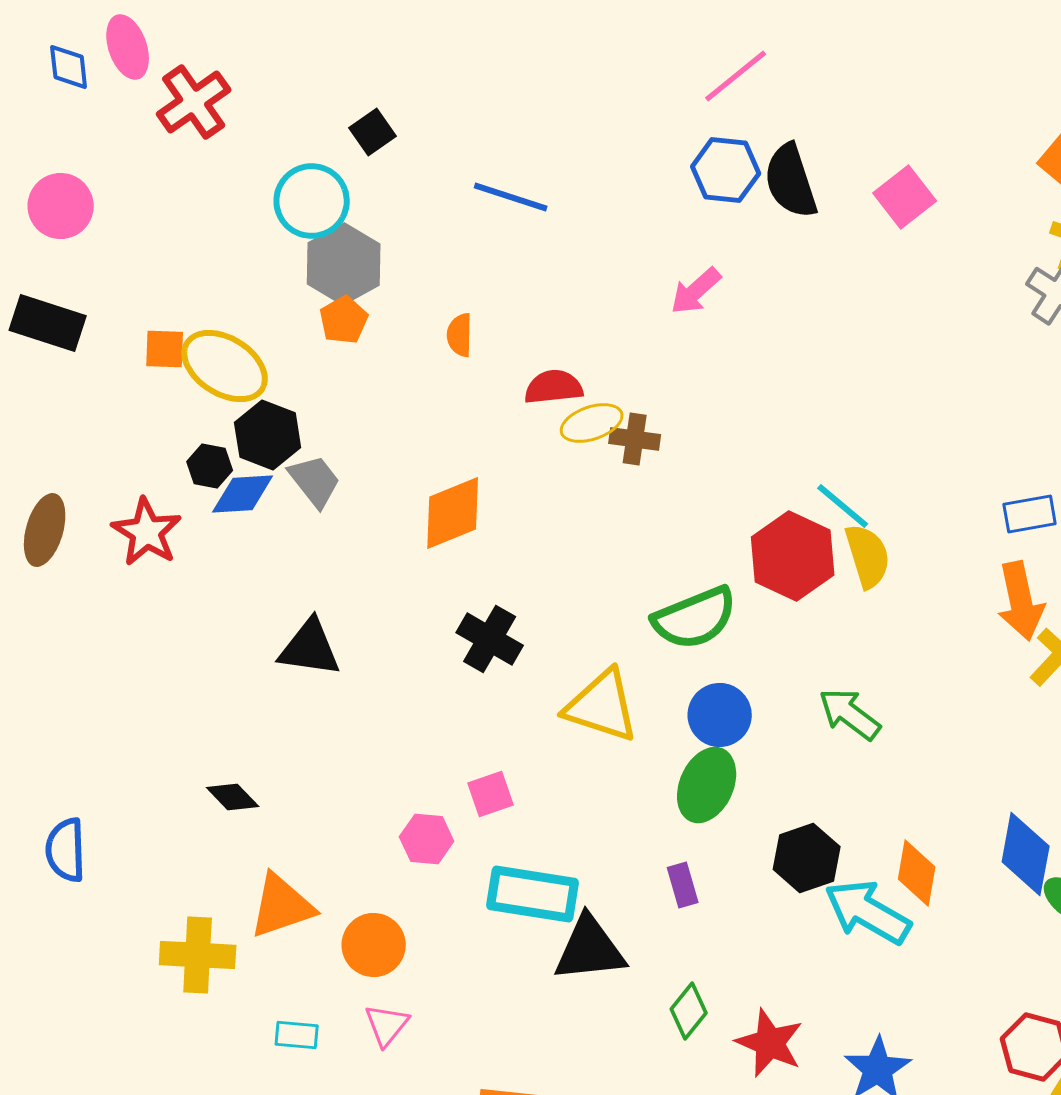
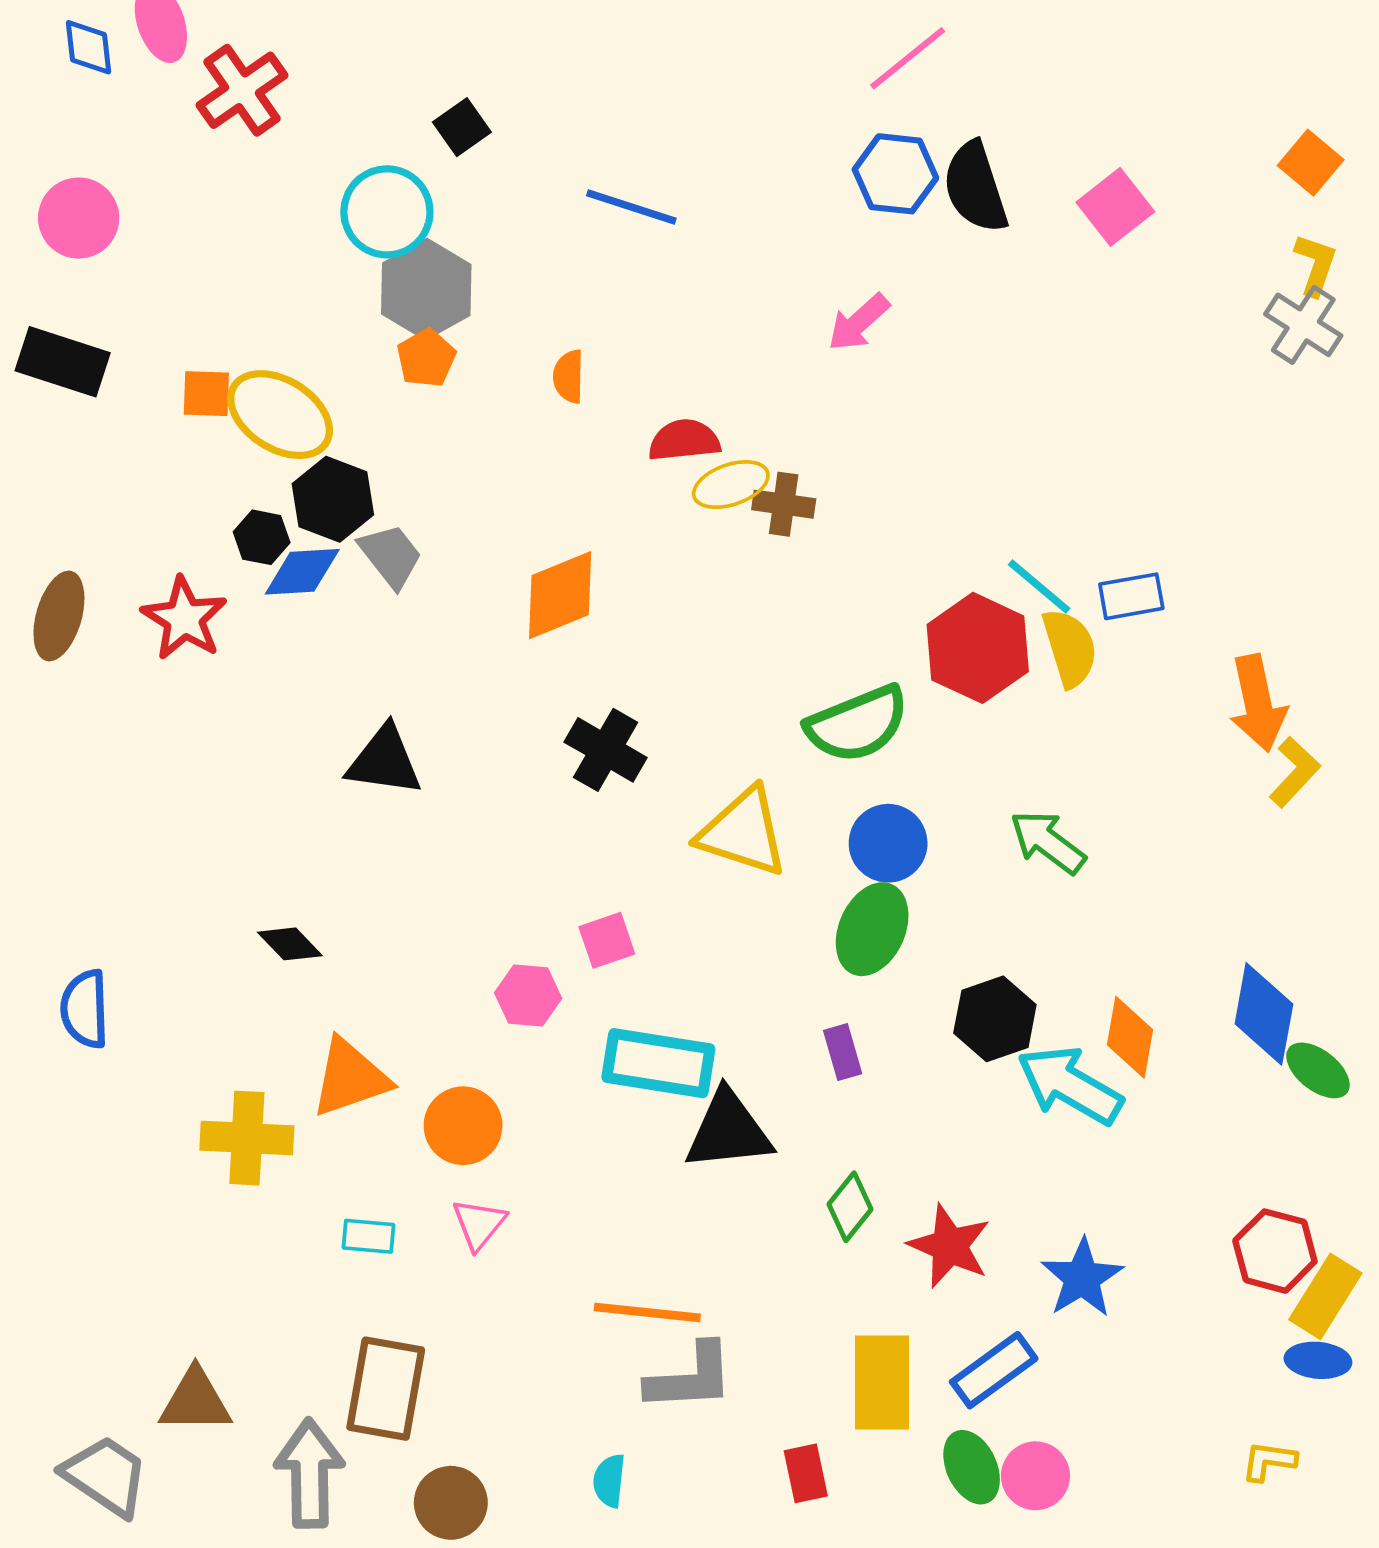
blue rectangle: (1030, 514) -> (1131, 596), moved

